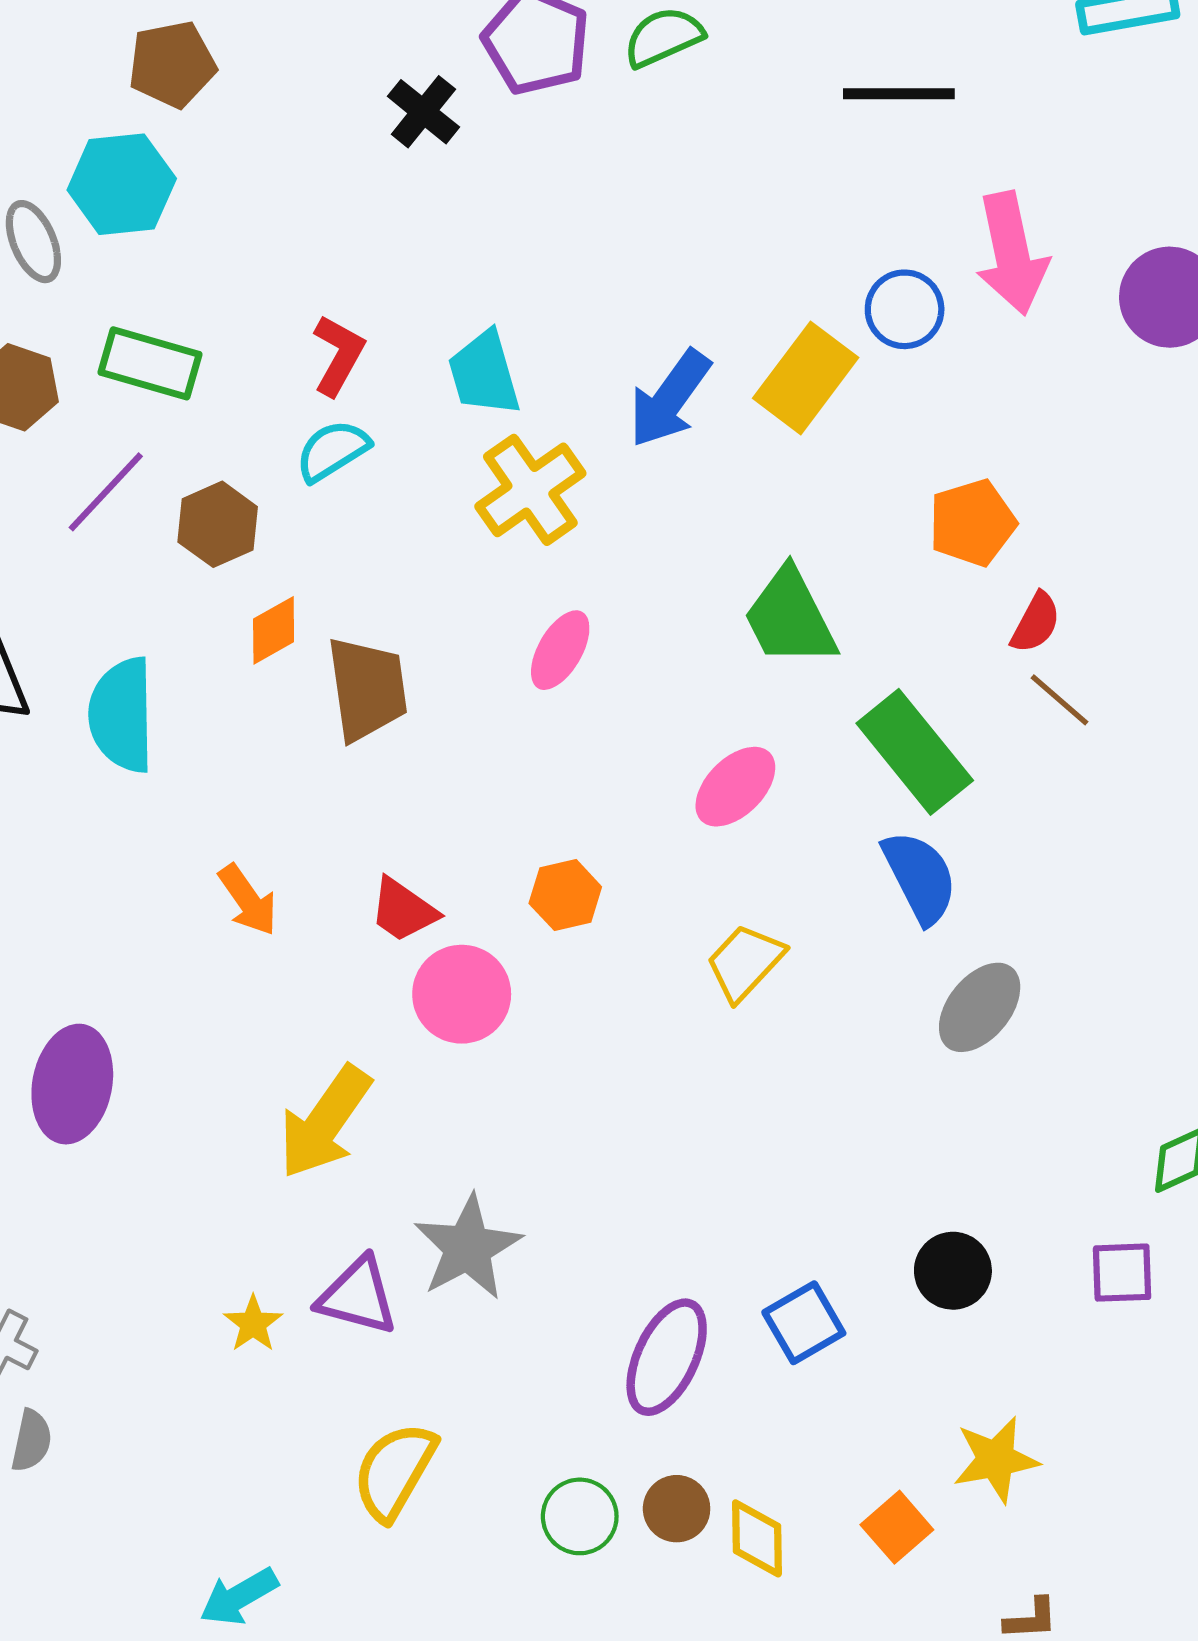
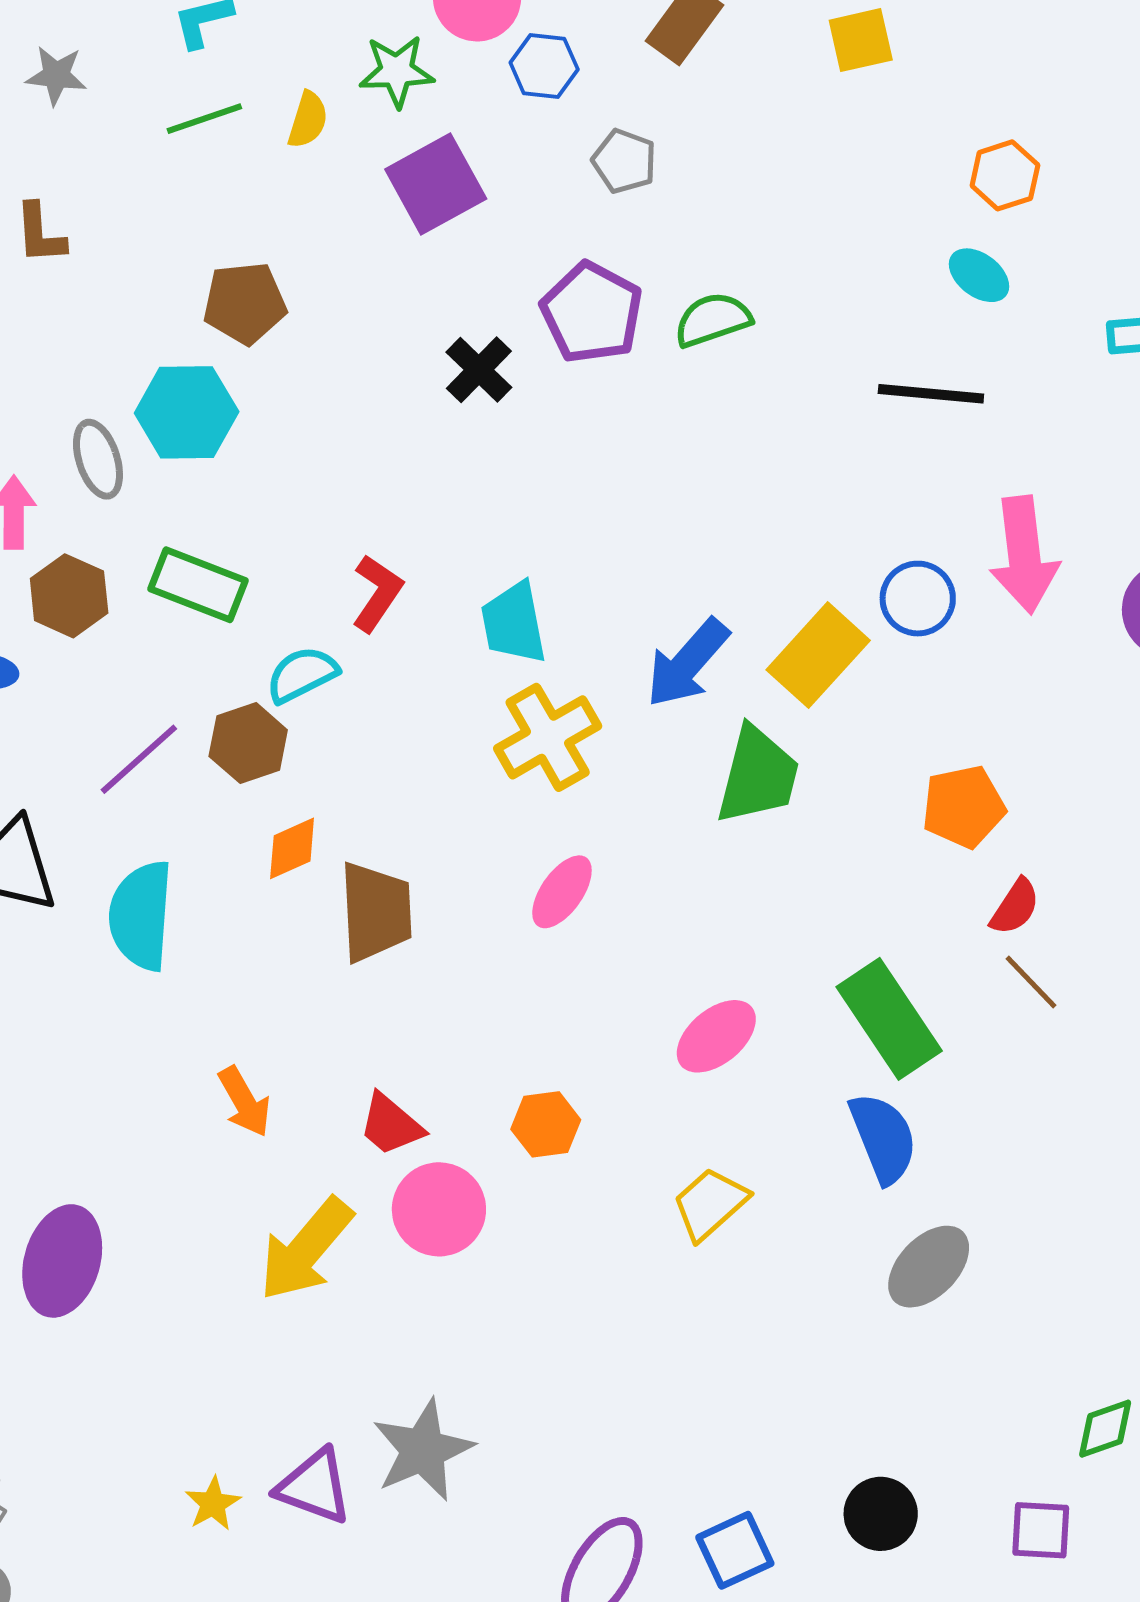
cyan semicircle: (332, 451) -> (302, 674), moved
purple line: (106, 492) -> (139, 759), moved
green trapezoid: (790, 617) -> (758, 775), moved, turned -144
yellow arrow: (325, 1122) -> (306, 1249), moved

